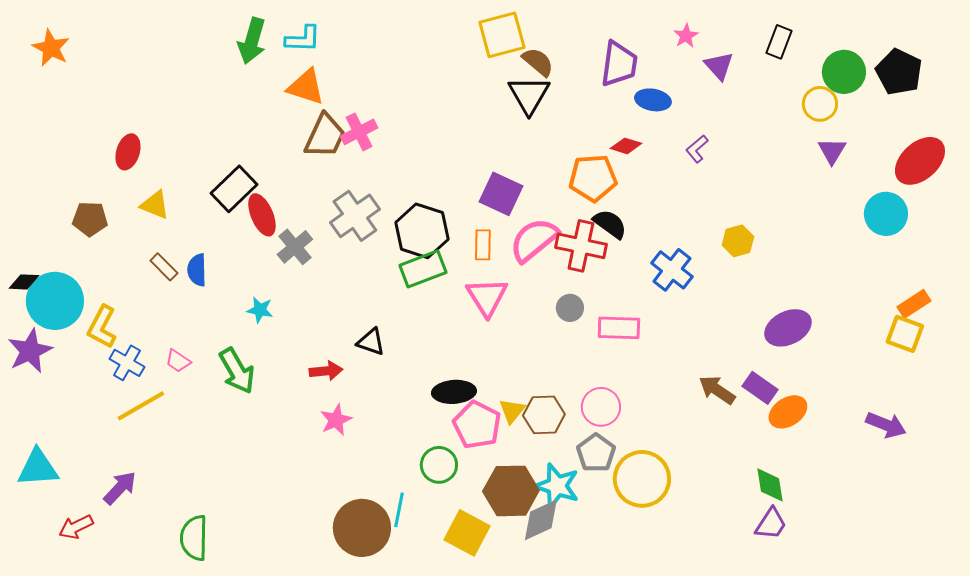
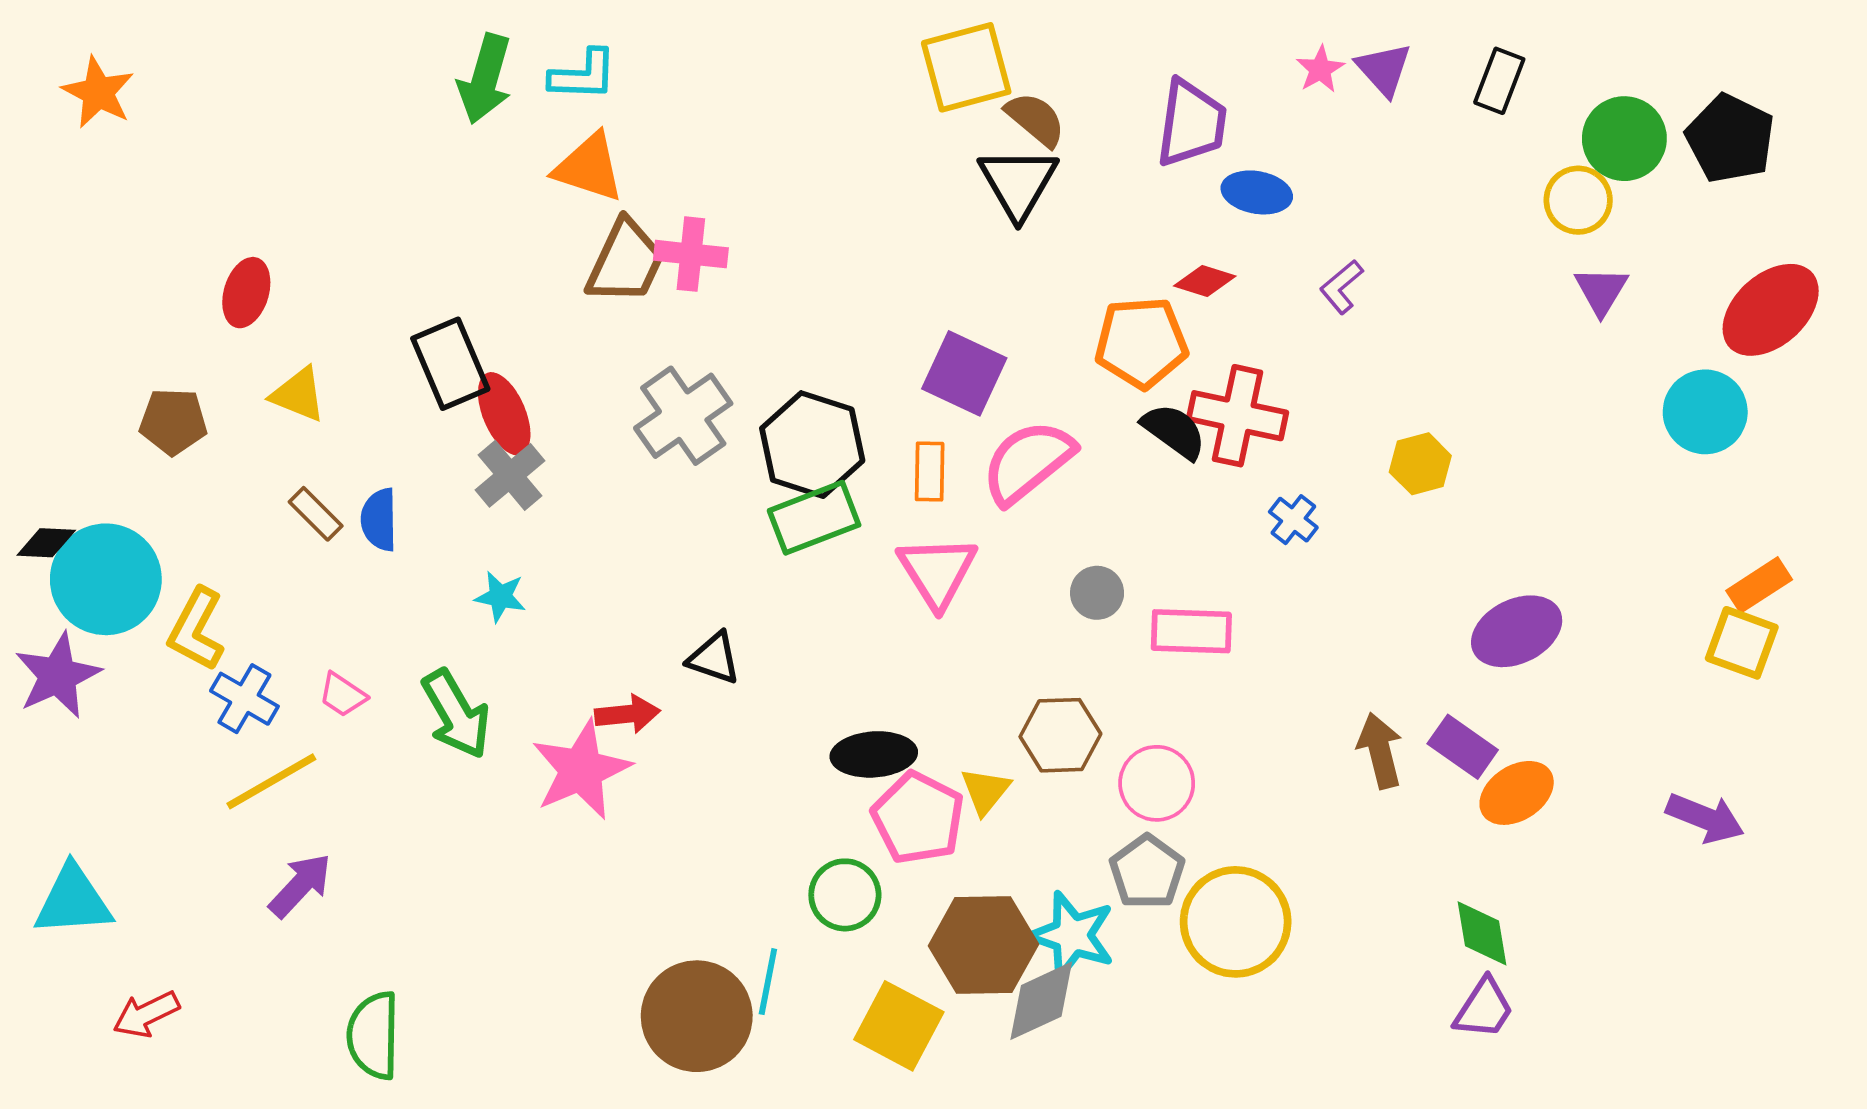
purple triangle: (719, 66) -> (1384, 69), moved
pink cross: (359, 132) -> (691, 254), turned 33
black rectangle: (234, 189) -> (450, 364), turned -69
red cross: (581, 246) -> (1238, 416), moved
gray cross: (295, 247) -> (510, 475), moved
blue cross: (672, 270) -> (1293, 520), size x0.6
brown arrow: (717, 390) -> (1380, 751), turned 42
brown hexagon: (544, 415) -> (1060, 735), moved
pink star: (336, 420) -> (581, 770), moved, size x1.6
purple arrow: (120, 488) -> (300, 885), moved

